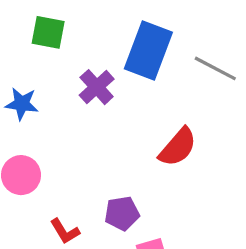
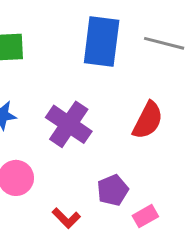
purple cross: (97, 87) -> (69, 124), moved, size x1.4

